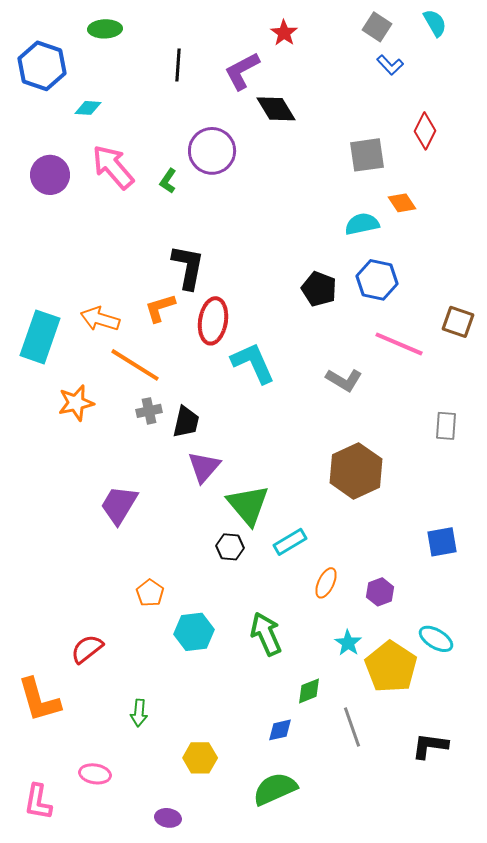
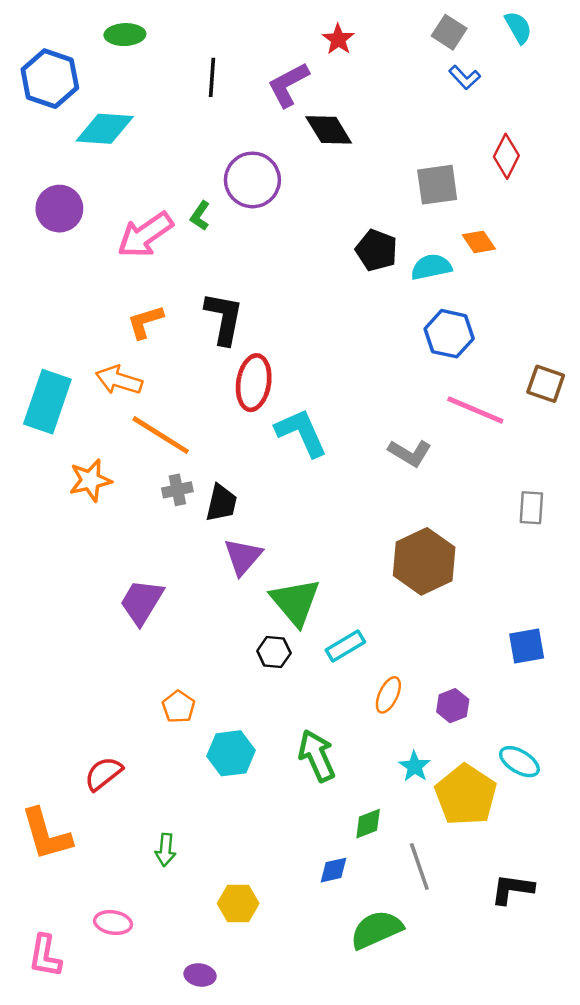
cyan diamond: (88, 108) -> (105, 129), size x1.8
pink arrow: (113, 167) -> (145, 235), moved, turned -84
black pentagon: (319, 289) -> (376, 250), moved
orange L-shape: (160, 308) -> (145, 322), moved
green semicircle: (275, 789) -> (376, 930), moved

